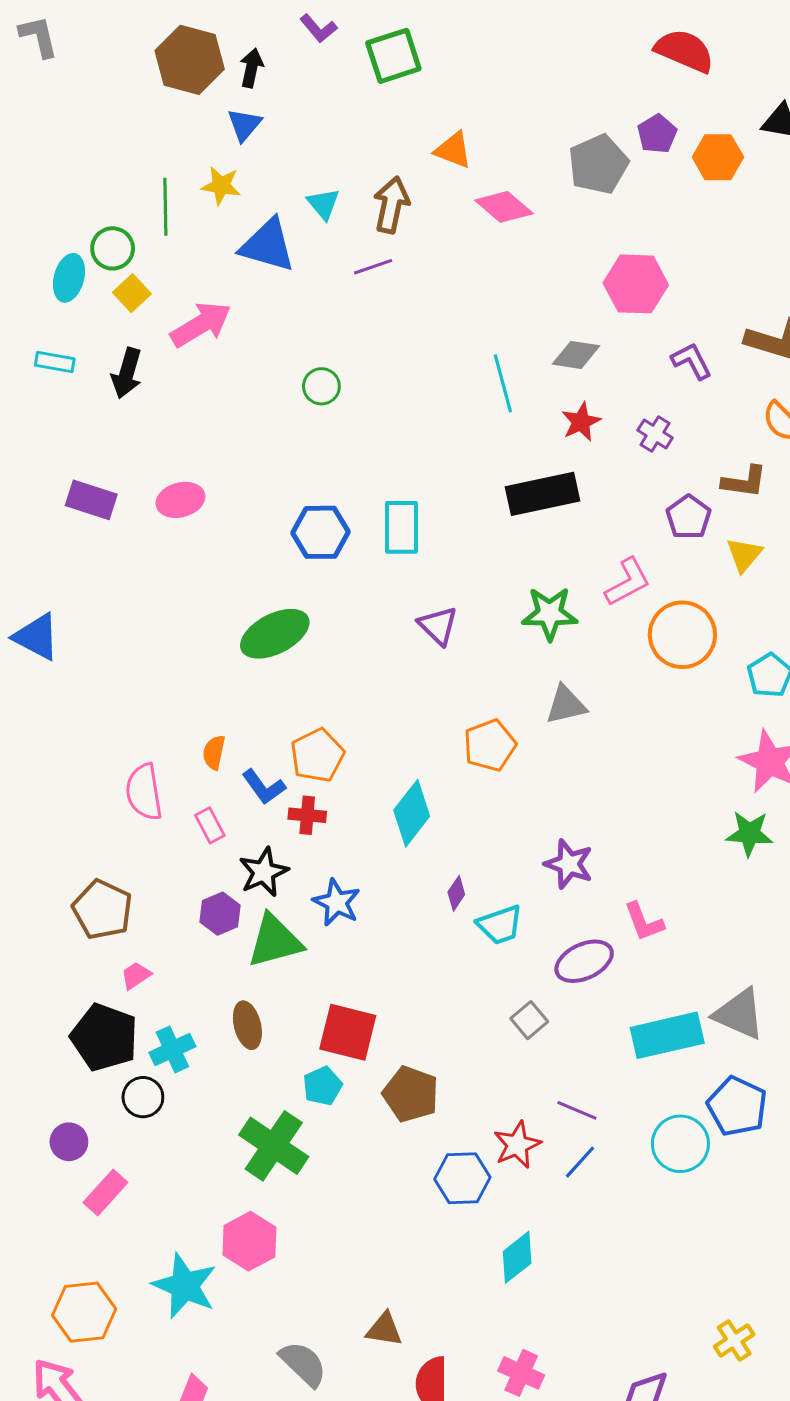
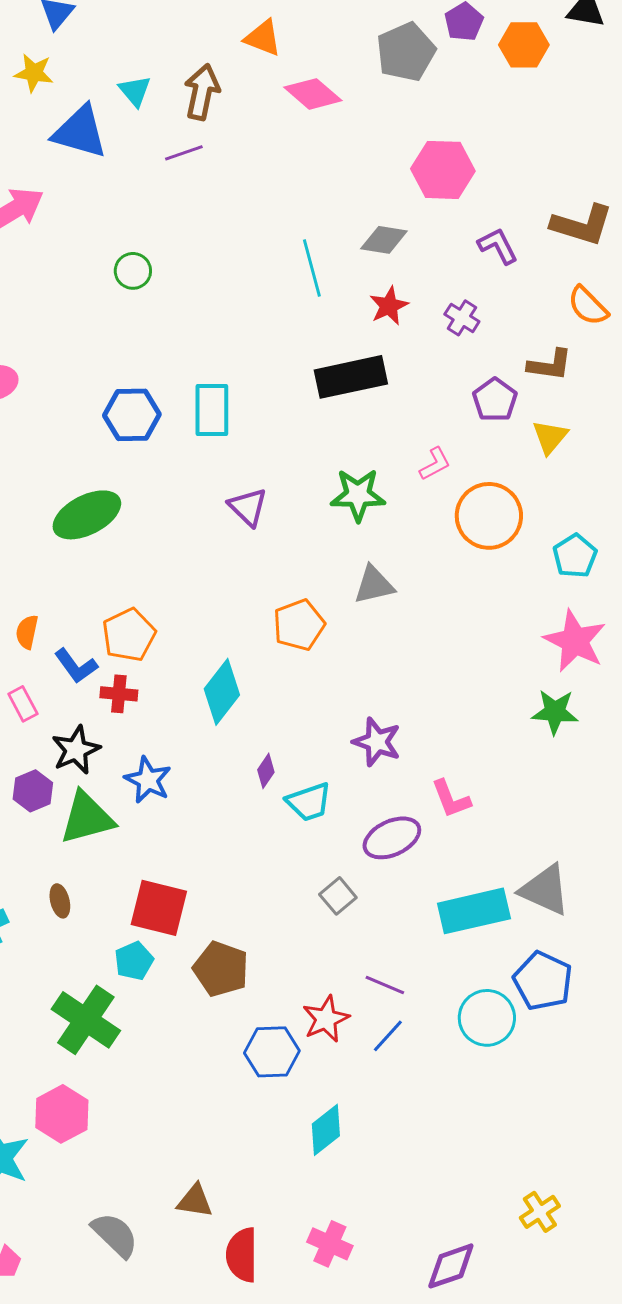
pink L-shape: (628, 582) -> (435, 464), size x0.7
brown ellipse: (247, 1025) -> (60, 901), size x0.7

